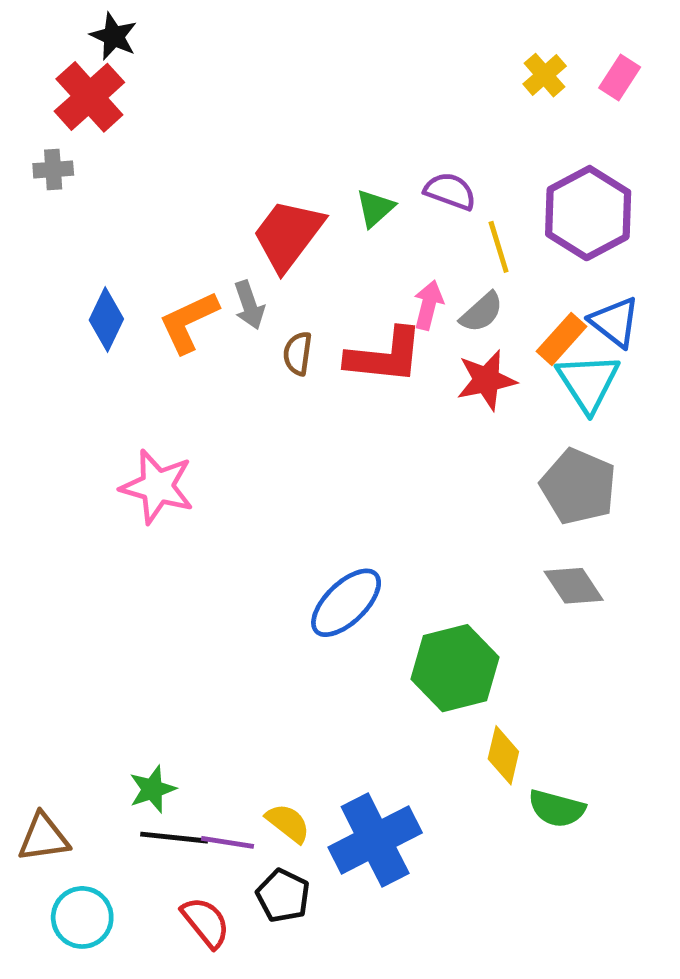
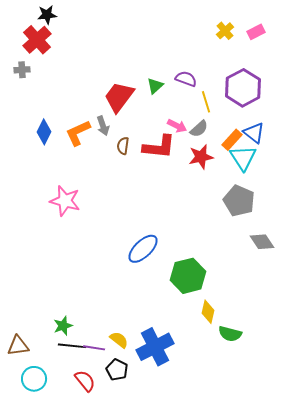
black star: (114, 36) -> (47, 15), turned -30
pink rectangle: (620, 77) -> (256, 32), turned 30
pink arrow: (428, 305) -> (177, 126), turned 102
gray diamond: (574, 586) -> (262, 242), moved

